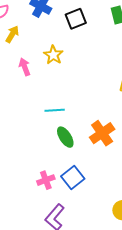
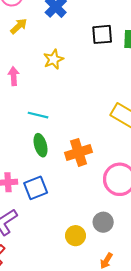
black square: (76, 19) -> (102, 34), moved
pink arrow: (25, 67) -> (14, 76), moved

